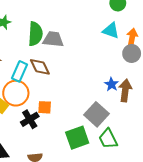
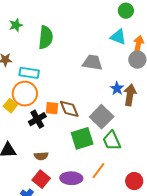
gray trapezoid: (53, 39) -> (92, 62), moved
brown diamond: (40, 67) -> (69, 109), moved
cyan rectangle: (20, 71) -> (29, 73), turned 72

